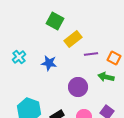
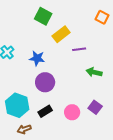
orange square: (114, 58) -> (102, 17), moved
purple circle: (78, 87) -> (45, 82), moved

